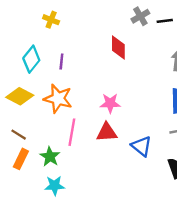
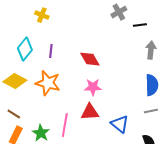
black line: (165, 21) -> (140, 25), moved
red diamond: (118, 48) -> (90, 59), moved, turned -30
pink line: (72, 132) -> (65, 125), moved

